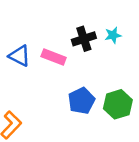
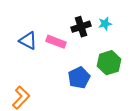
green hexagon: (118, 104) -> (109, 63), moved

